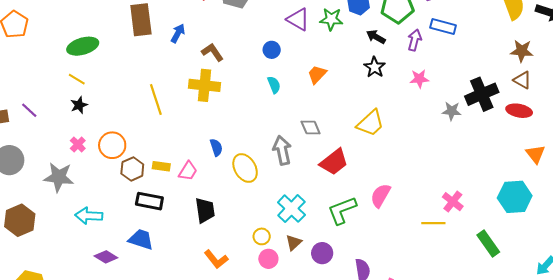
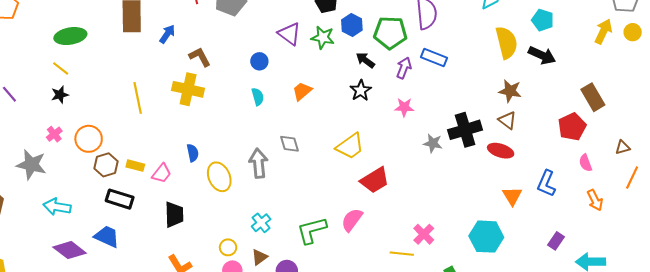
red trapezoid: (334, 162) -> (375, 180), moved
cyan cross: (291, 209) -> (261, 223), size x0.7
purple diamond: (106, 257) -> (70, 250), size x1.4

